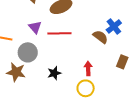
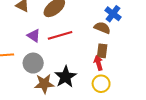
brown rectangle: (122, 62) -> (102, 51), moved
brown star: (16, 72) -> (44, 84), moved
black star: (54, 73) -> (65, 77), size x1.5

